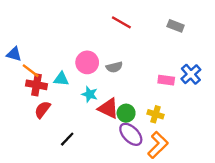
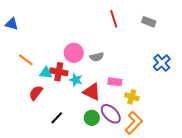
red line: (121, 22) -> (114, 19), moved, turned 42
blue triangle: (14, 54) -> (12, 24), moved
cyan triangle: (61, 79) -> (46, 73), moved
pink rectangle: (166, 80) -> (115, 82), moved
red cross: (37, 85) -> (59, 72), moved
green circle: (126, 113) -> (92, 118), moved

